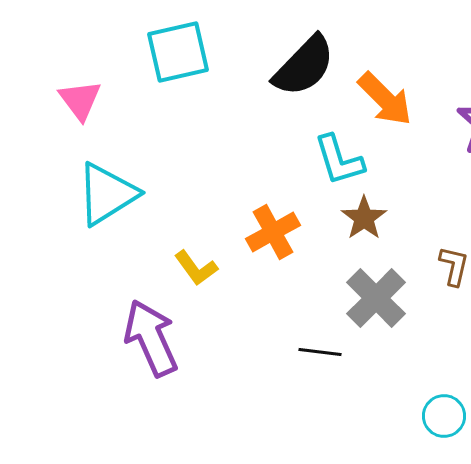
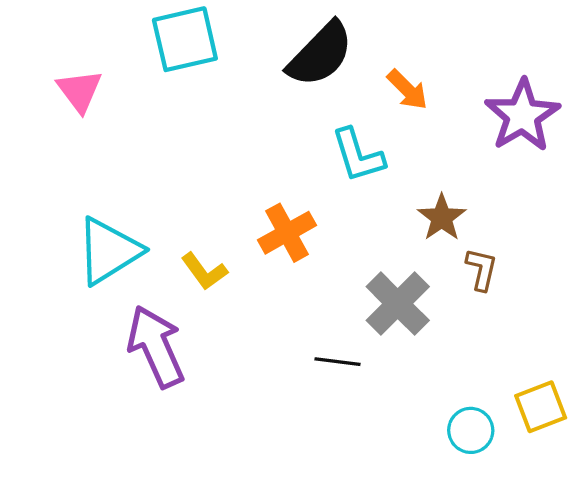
orange arrow: (385, 99) -> (407, 90), size x0.7
cyan triangle: (107, 194) -> (109, 251), moved
brown star: (364, 218) -> (442, 218), moved

